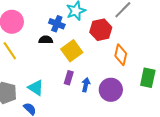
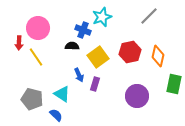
red hexagon: (101, 30) -> (130, 52), moved
orange diamond: (121, 55) -> (158, 56), moved
blue arrow: (86, 85) -> (79, 75), moved, turned 144

